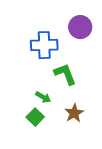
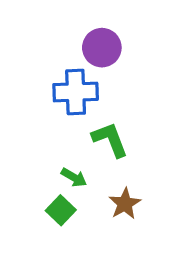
purple circle: (80, 27) -> (102, 48), moved

